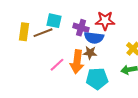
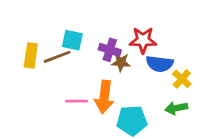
blue semicircle: (94, 38) -> (160, 64), moved
brown star: (90, 53) -> (121, 62), moved
pink line: (57, 65) -> (77, 101), turned 42

